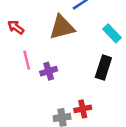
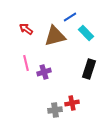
red arrow: (16, 27) -> (26, 29), moved
cyan rectangle: (112, 33) -> (86, 33), moved

